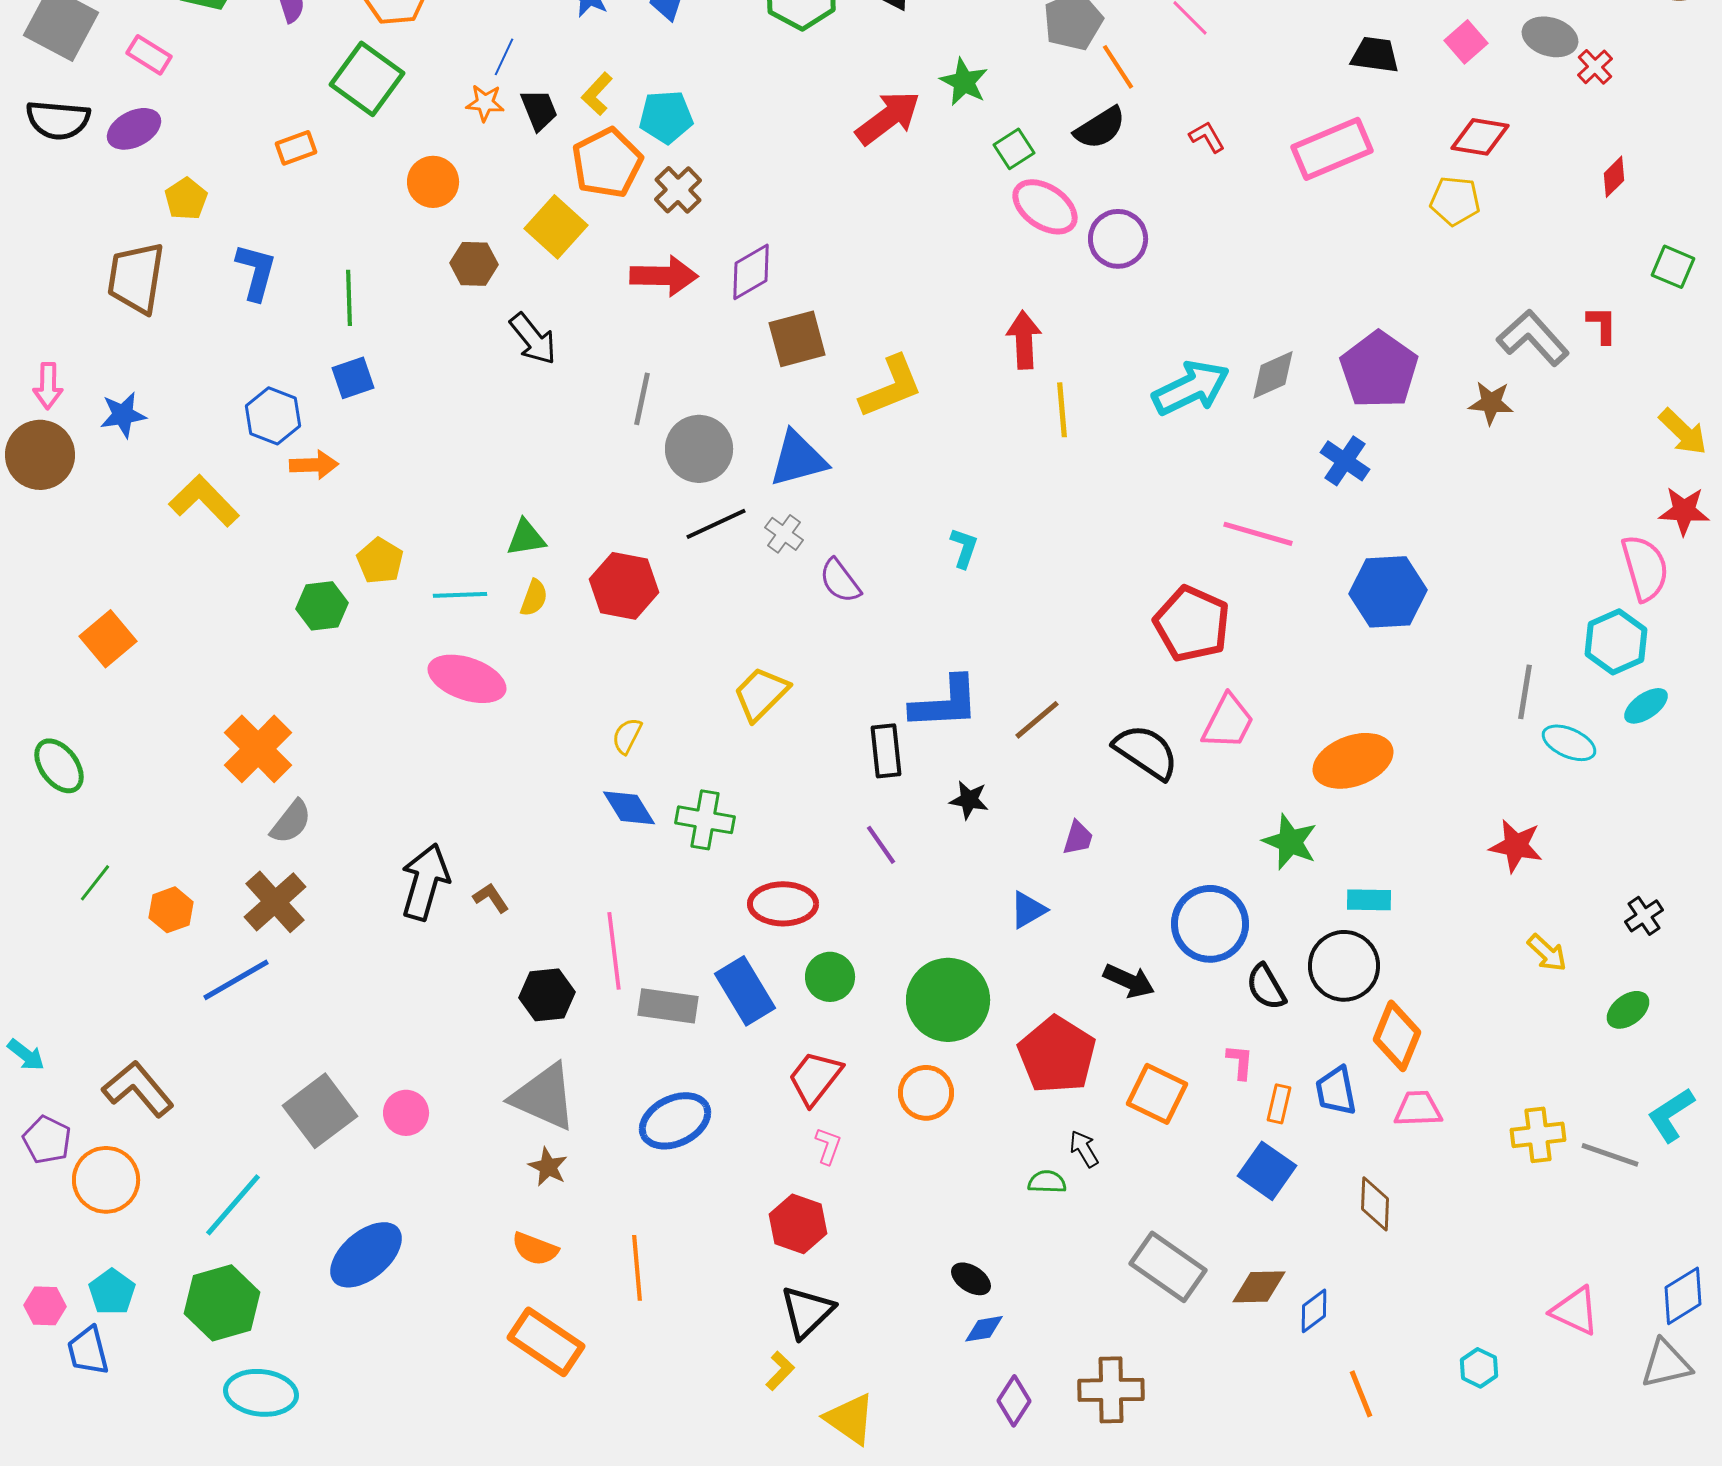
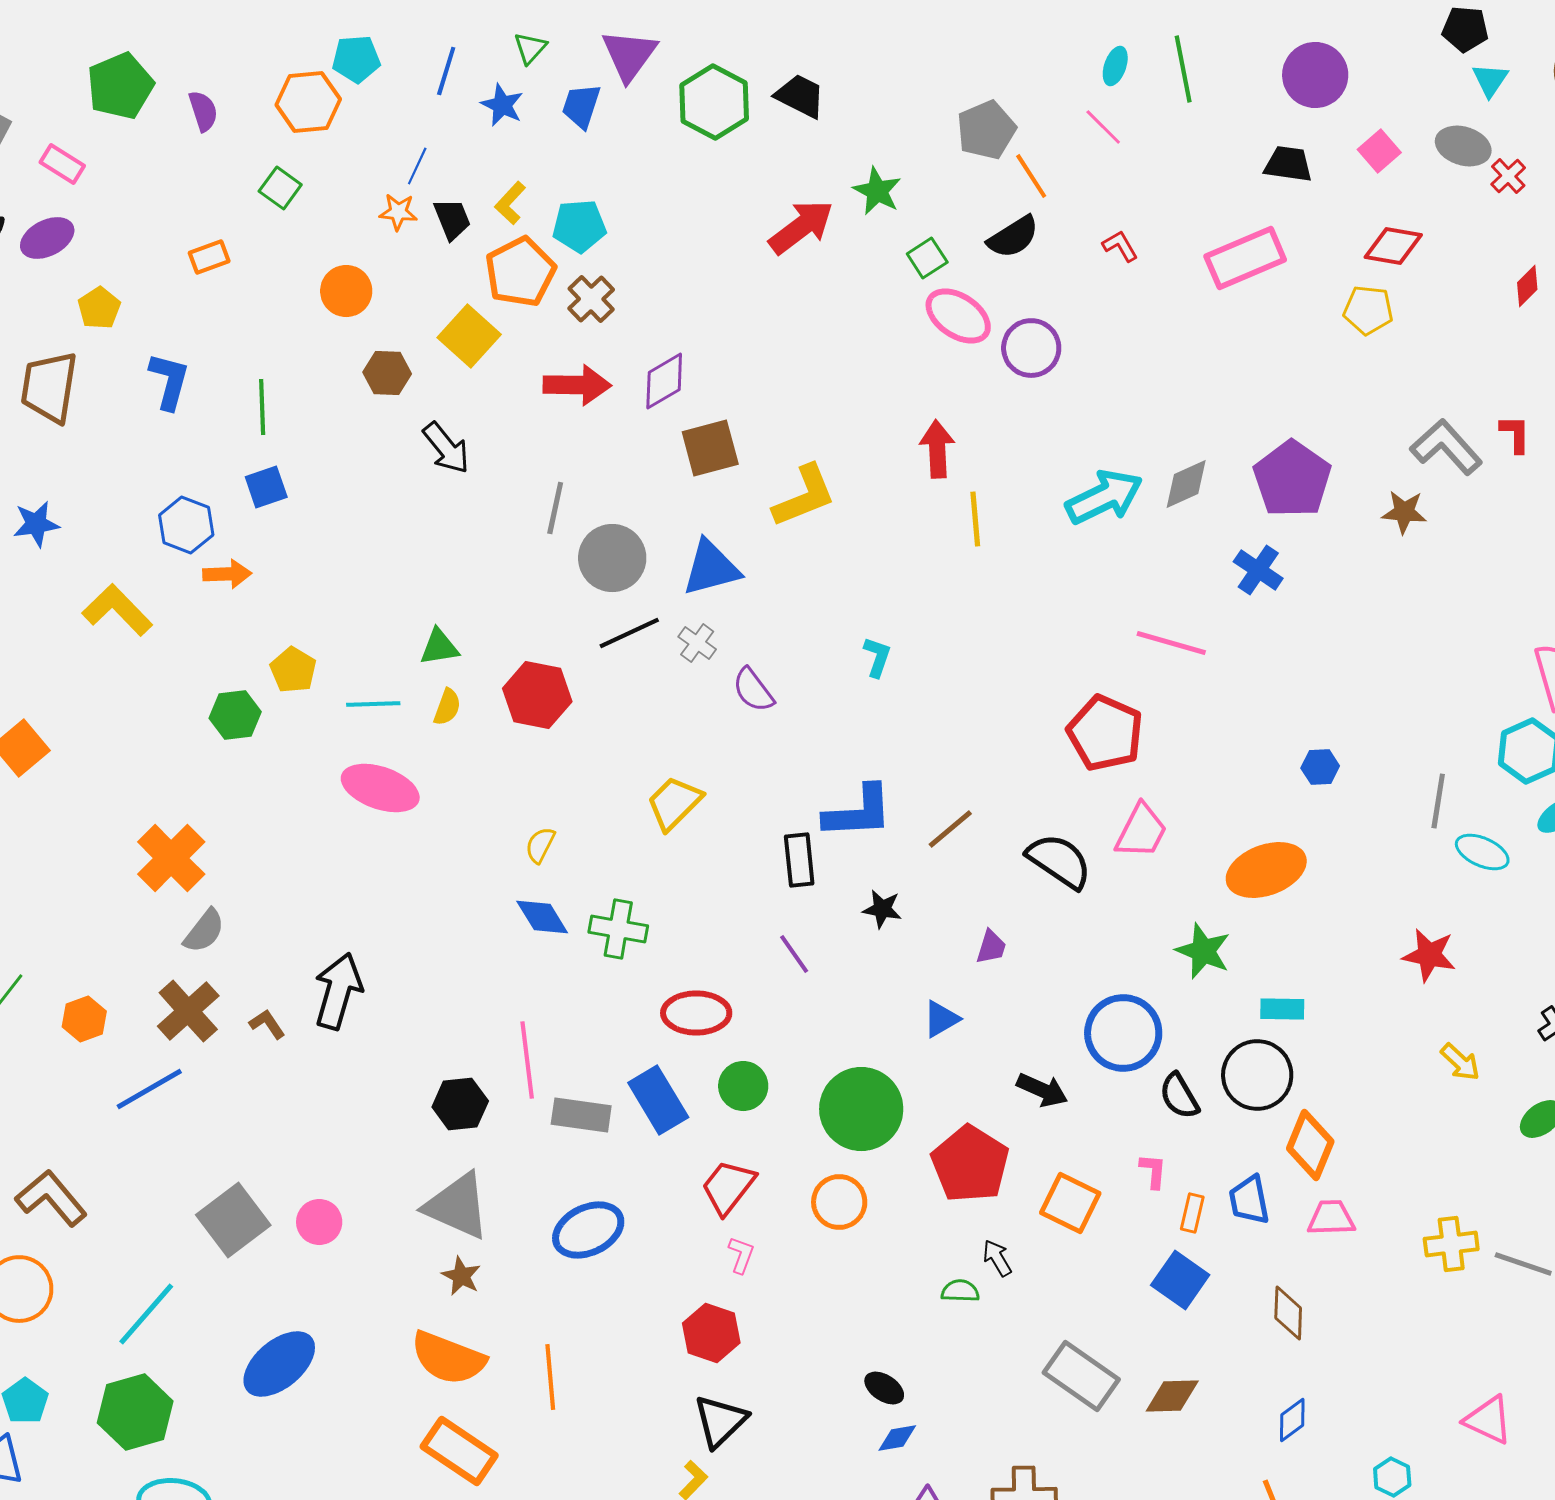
green square: (367, 79) -> (280, 188), size x0.6
blue hexagon: (1388, 592) -> (1320, 767), moved, size x0.5
brown L-shape: (491, 898) -> (267, 1024), moved
orange semicircle: (535, 1249) -> (448, 1358), size x1.6
blue diamond: (1314, 1311) -> (1292, 1420), moved

